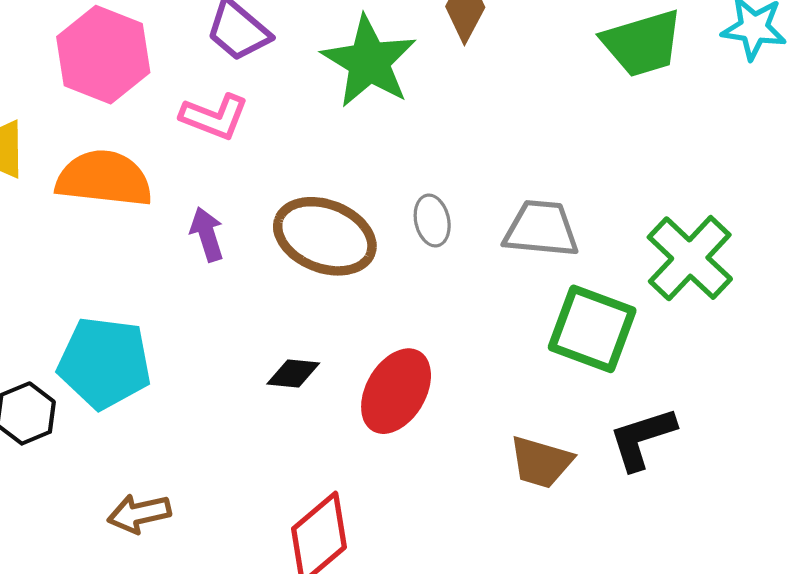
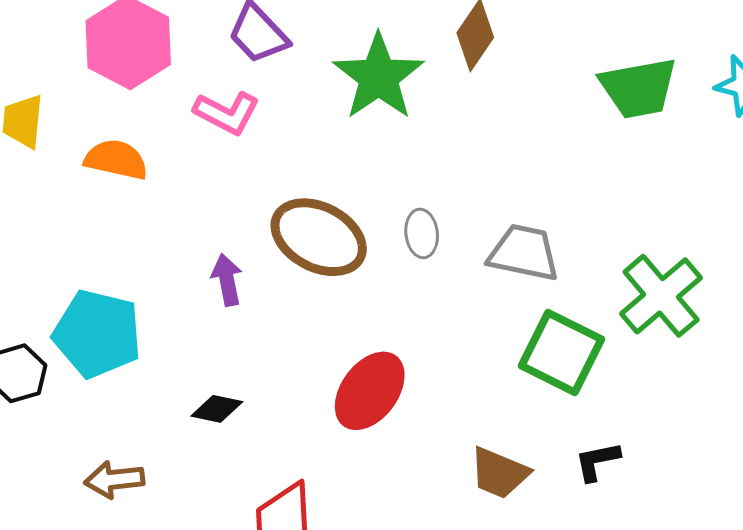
orange semicircle: (104, 179) -> (116, 160), size x0.7
purple arrow: (207, 234) -> (227, 280), moved
black diamond: (293, 374) -> (217, 409), moved
black L-shape: (642, 438) -> (597, 461), size x0.7

